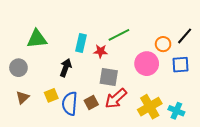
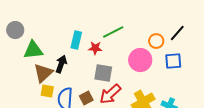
green triangle: (37, 39) -> (33, 50), moved
gray circle: (18, 68) -> (15, 30), moved
yellow square: (51, 95) -> (47, 91), turned 32
brown triangle: (23, 97) -> (43, 73), moved, size x1.5

